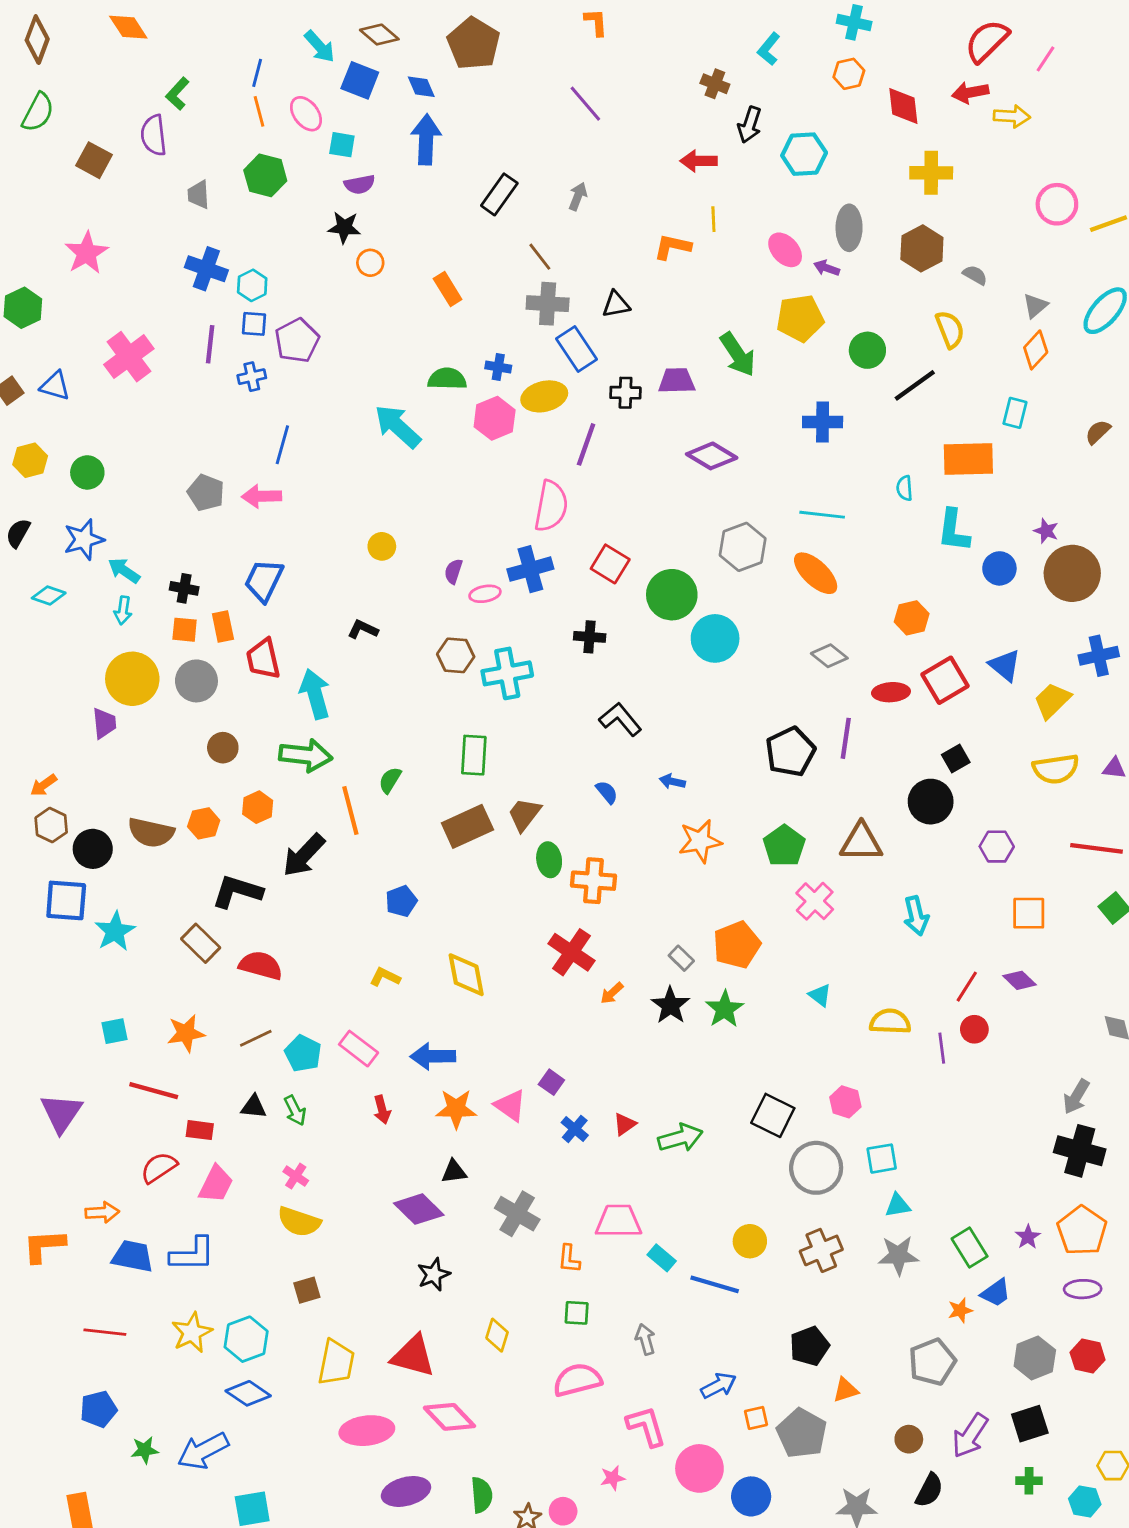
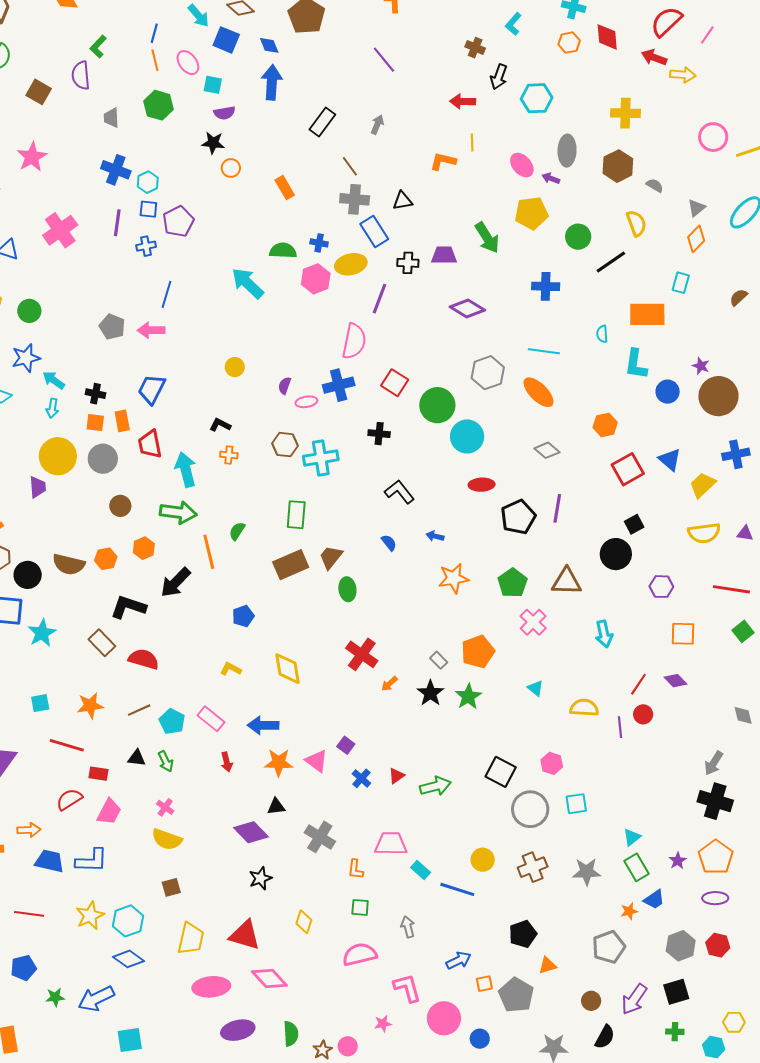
red arrow: (970, 92) -> (654, 57), turned 30
red diamond: (903, 106) -> (607, 37), moved
red ellipse: (891, 692) -> (482, 485), moved
orange cross: (594, 881) -> (229, 455), moved, size x0.6
cyan triangle: (898, 1205) -> (632, 837), moved, turned -30
blue circle: (751, 1496) -> (480, 1039), size x0.7

